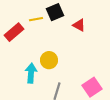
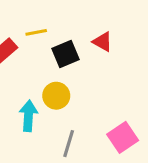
black square: (55, 12) -> (66, 54), moved

